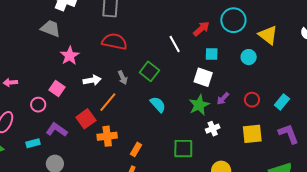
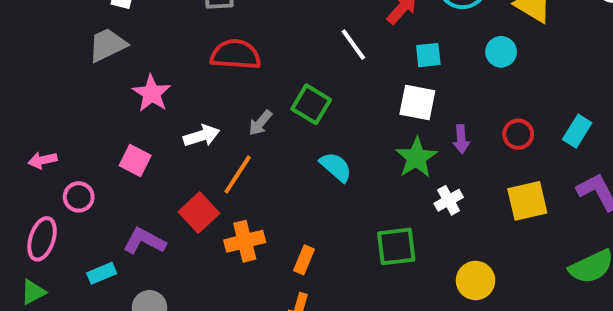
gray trapezoid: (50, 28) -> (107, 45), turned -40
gray arrow: (123, 78) -> (260, 123), turned 72
purple arrow: (223, 99) -> (461, 139), turned -40
pink circle: (38, 105) -> (79, 197), moved

